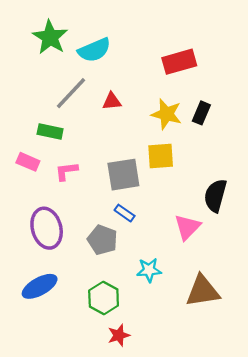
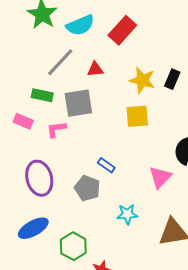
red rectangle: (179, 62) -> (122, 30), moved, turned -32
gray square: (123, 175) -> (78, 103), moved
green hexagon: (104, 298) -> (73, 246), moved

